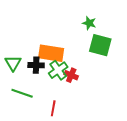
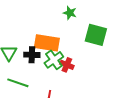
green star: (89, 23) -> (70, 13), moved

